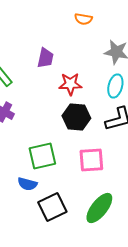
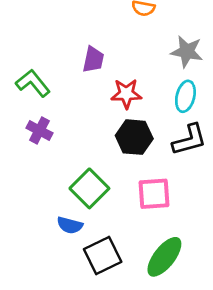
green square: (42, 156) -> (89, 188), turned -32

